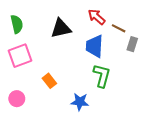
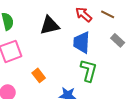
brown line: (119, 28) -> (108, 14), moved
gray rectangle: (132, 44) -> (118, 40), turned -64

